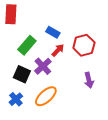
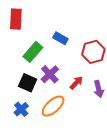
red arrow: (58, 50) -> (76, 83), moved

